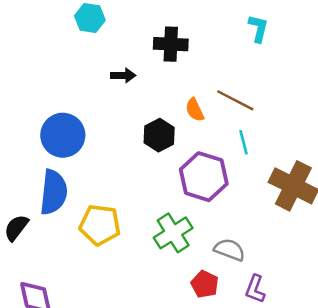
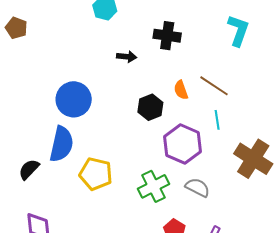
cyan L-shape: (258, 28) -> (238, 30), size x1.4
gray semicircle: (230, 250) -> (197, 187), moved

